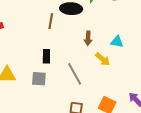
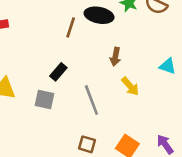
cyan triangle: (117, 42) -> (168, 66), moved
black rectangle: (46, 56) -> (58, 72), turned 32

